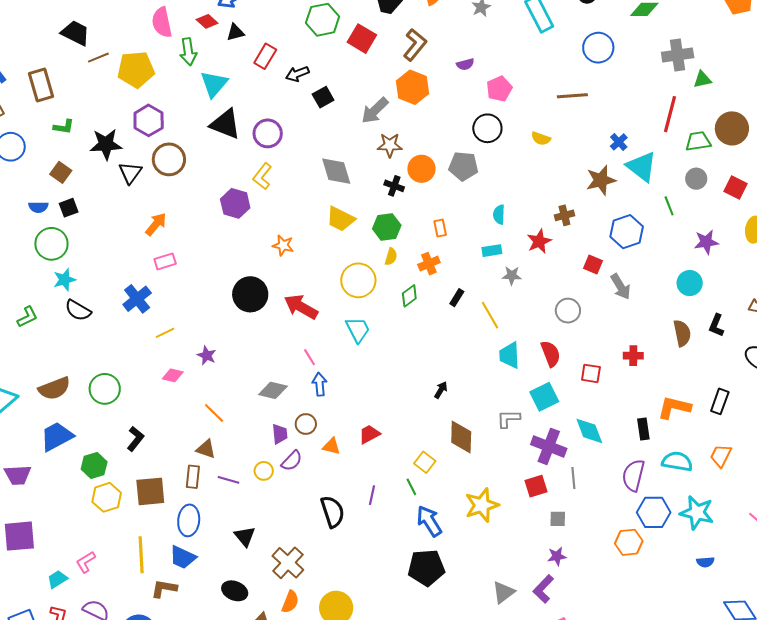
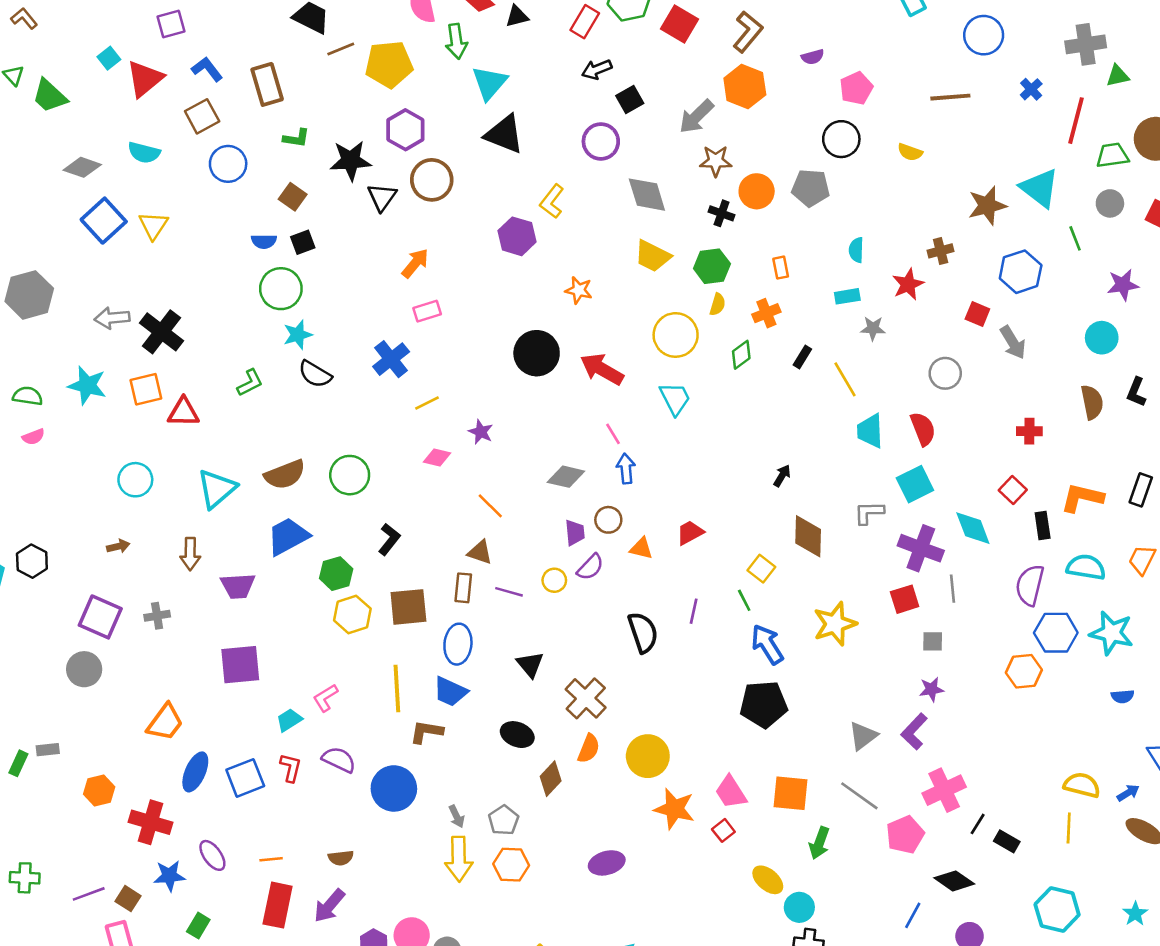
red rectangle: (265, 56) -> (585, 22), moved
purple circle: (268, 133) -> (601, 141), moved
blue cross: (619, 142) -> (1031, 89), moved
red square: (591, 373) -> (1013, 490), moved, turned 35

